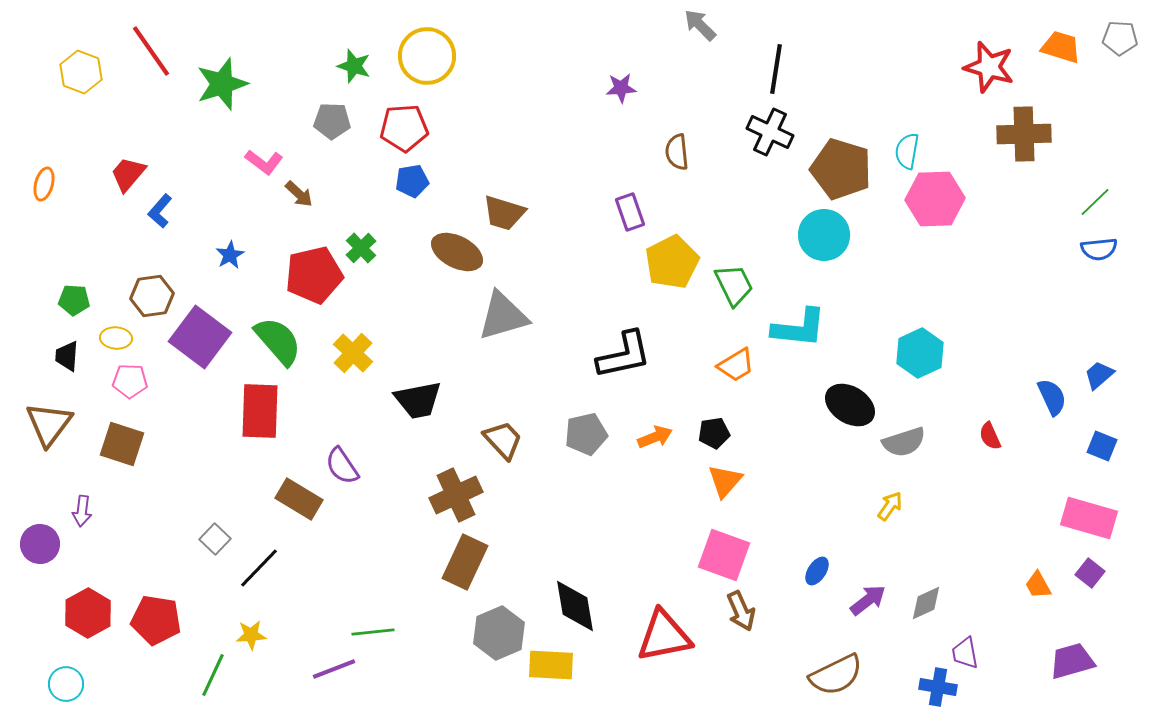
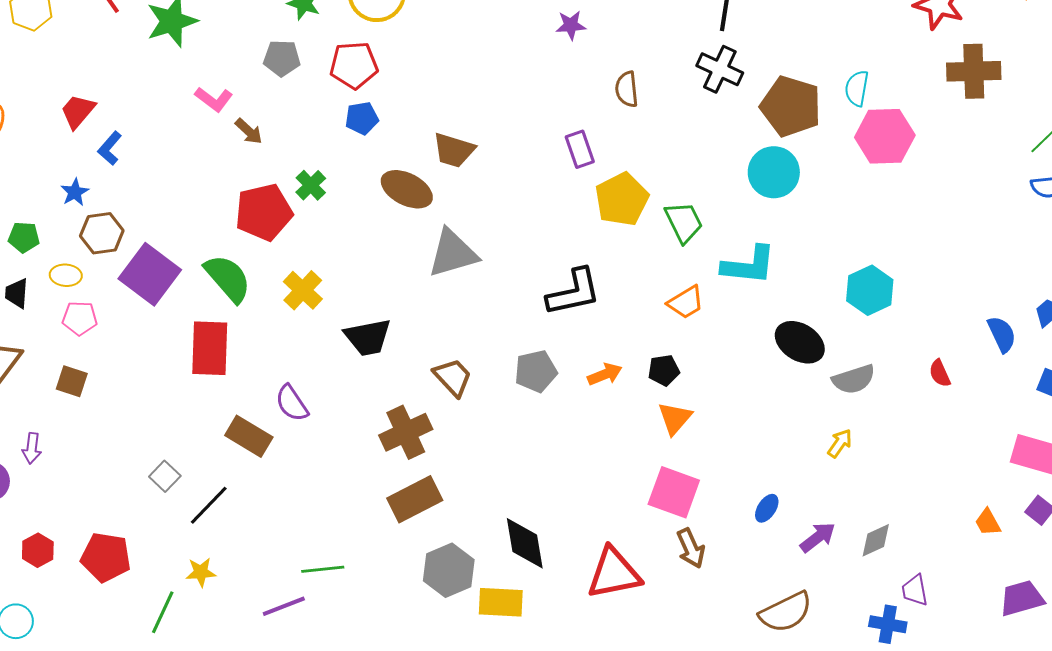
blue star: (230, 255) -> (75, 192), moved
brown square: (122, 444) -> (72, 381), size x0.7
brown rectangle: (465, 562) -> (415, 499), turned 38
red hexagon: (88, 613) -> (38, 550), size x0.7

